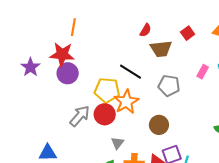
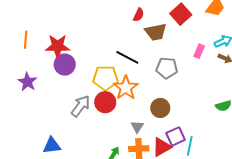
orange line: (73, 27) -> (26, 40), moved
red square: (188, 33) -> (181, 14), size x1.5
purple star: (30, 67) -> (27, 82), moved
gray triangle: (117, 143) -> (137, 127), moved

